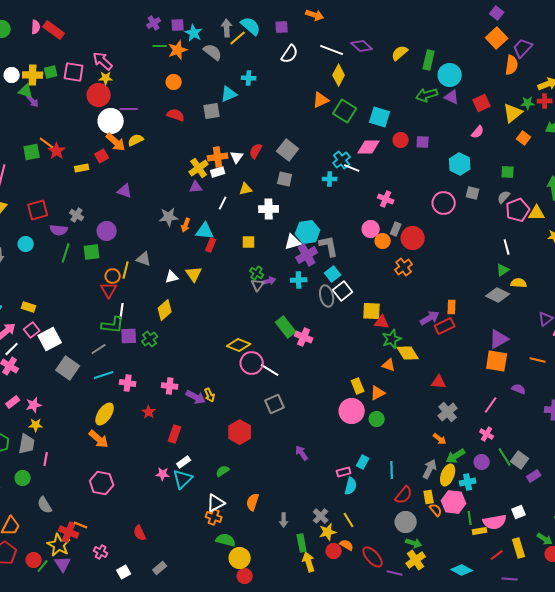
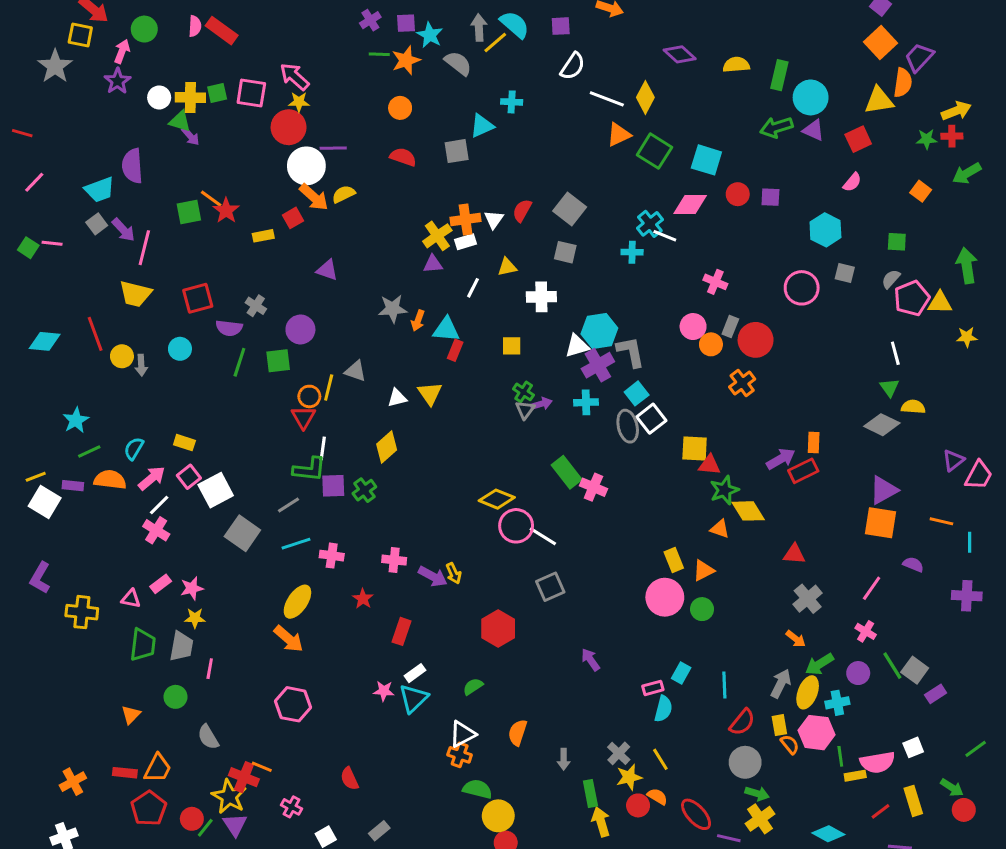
white line: (332, 50) -> (607, 99), moved
yellow semicircle: (400, 53) -> (736, 65), turned 36
yellow triangle: (513, 113) -> (879, 100), moved, turned 30
green triangle: (503, 270) -> (889, 387), turned -32

